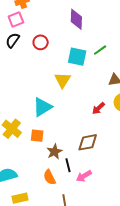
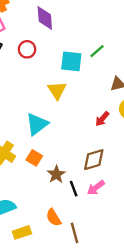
purple diamond: (76, 19) -> (45, 18), moved
orange square: (37, 136) -> (34, 158), turned 32
pink arrow: (84, 176) -> (96, 188), moved
orange semicircle: (50, 177) -> (54, 218), moved

